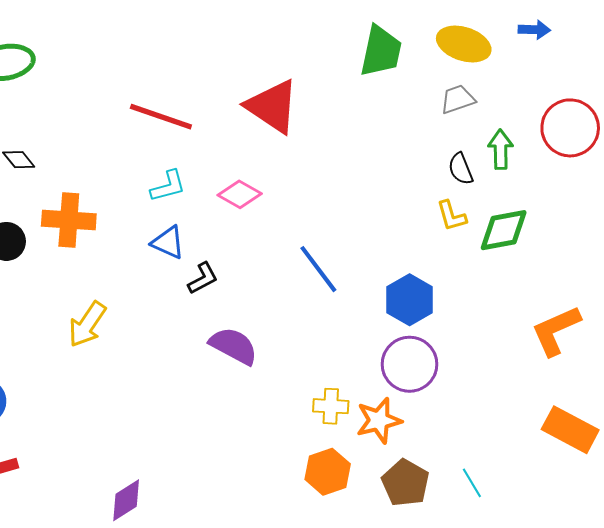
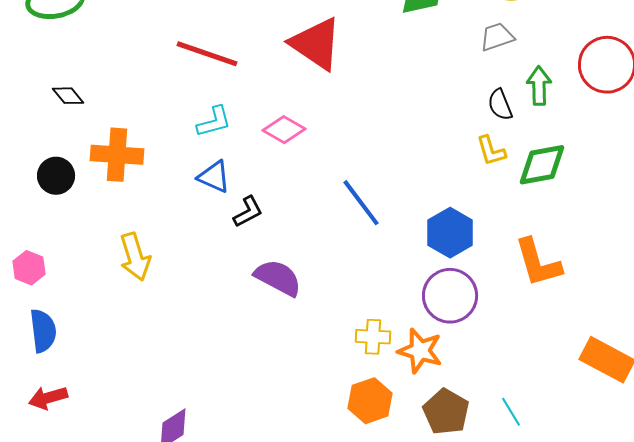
yellow arrow: (87, 324) -> (135, 257), turned -51
orange L-shape: (556, 330) -> (538, 263), moved, turned -82
orange star: (379, 420) -> (420, 351), turned 30

